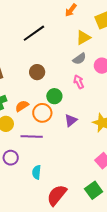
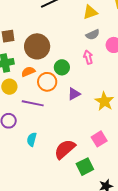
yellow triangle: (83, 38) -> (90, 12), moved
brown circle: (37, 72) -> (37, 46), moved, size x1.6
red semicircle: (57, 195) -> (65, 149), moved

